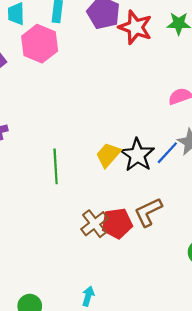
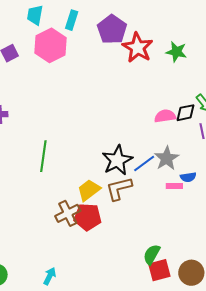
yellow trapezoid: (108, 155) -> (89, 190), moved
brown L-shape: (148, 212) -> (119, 189), moved

